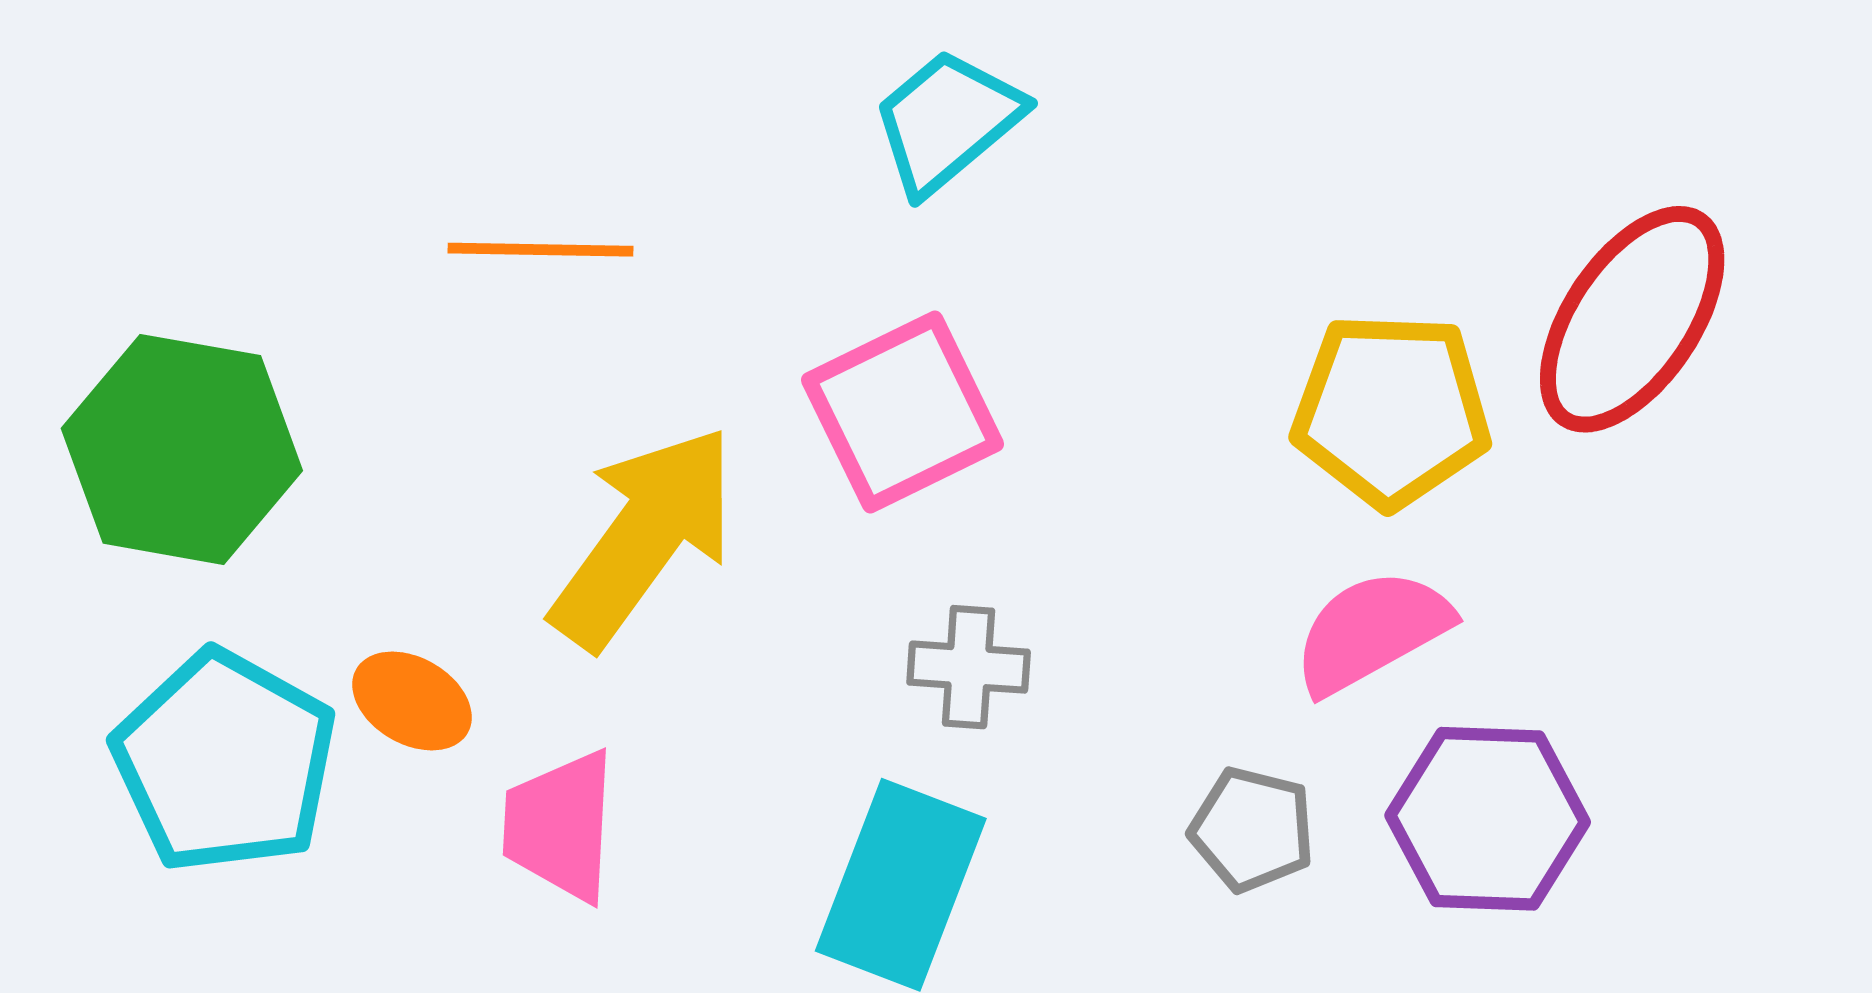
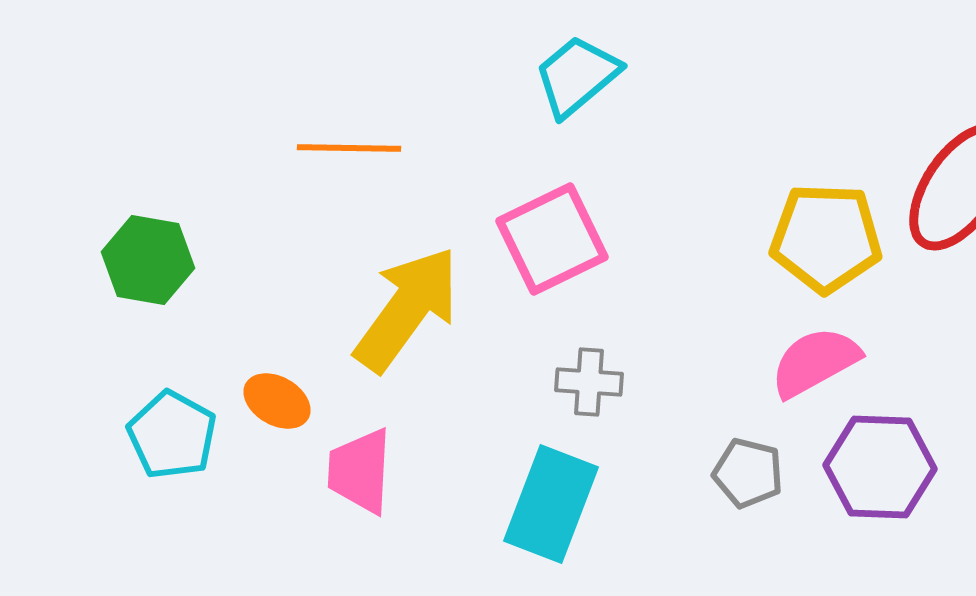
green hexagon: (182, 449) -> (148, 260), size x0.7
cyan pentagon: (225, 762) -> (172, 435), size x0.7

